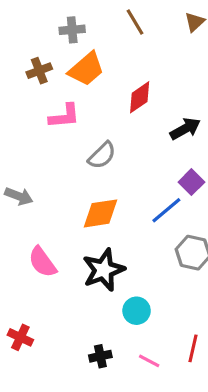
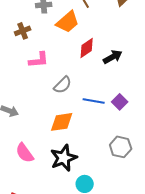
orange trapezoid: (86, 69) -> (68, 22), moved
black arrow: (185, 129) -> (113, 57), moved
blue line: (166, 210) -> (94, 101), moved, turned 50

